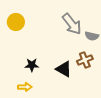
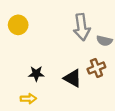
gray arrow: (72, 24) -> (82, 27), turned 30

